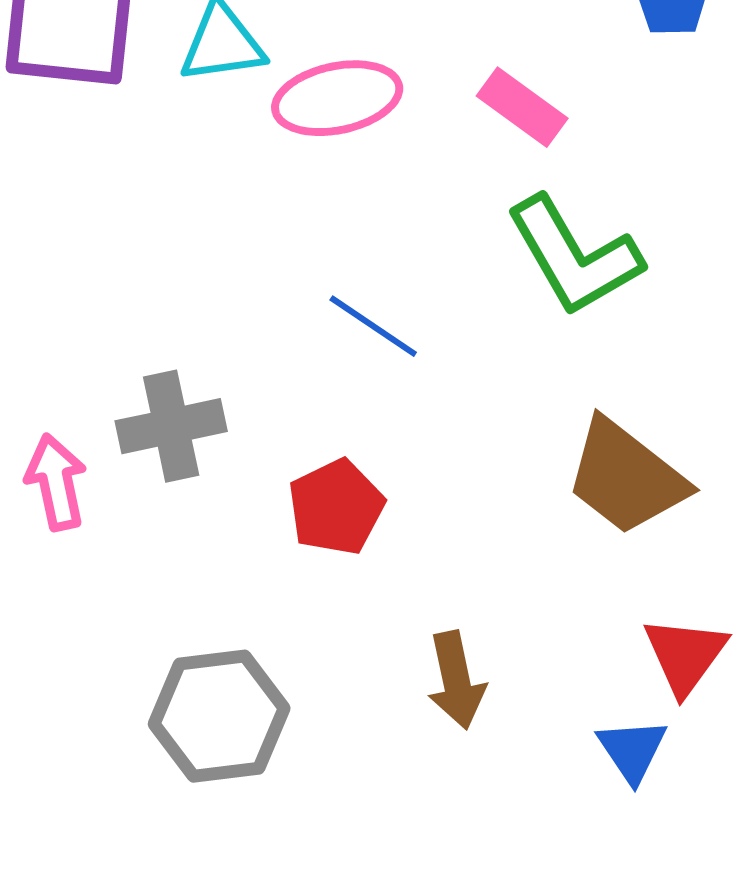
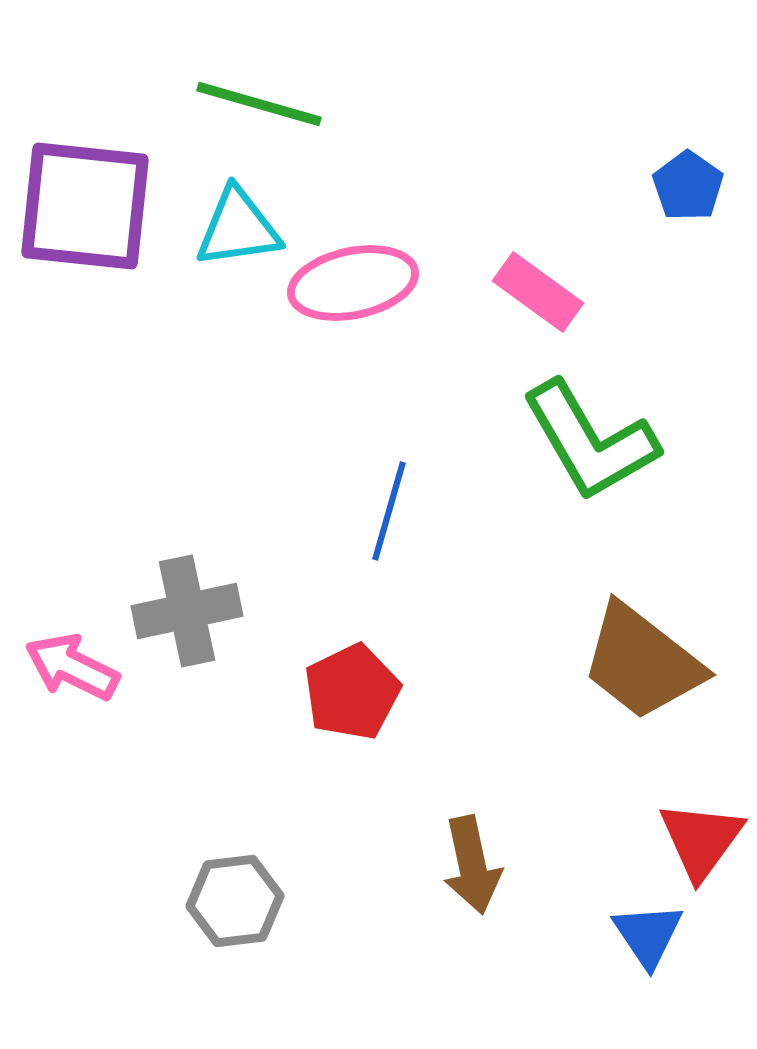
blue line: (373, 326) -> (389, 511), turned 72
pink arrow: (56, 482) -> (72, 667), turned -52
gray hexagon: (219, 716) -> (235, 901), size x0.7

